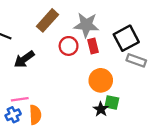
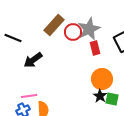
gray star: (86, 25) -> (89, 29), turned -30
red circle: (69, 46) -> (73, 32), moved
black star: (101, 109) -> (100, 96), moved

